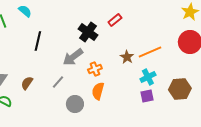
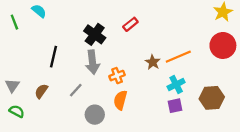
red rectangle: (115, 20) -> (130, 24), moved
black cross: (88, 32) -> (95, 34), moved
black line: (38, 41) -> (53, 57), moved
gray arrow: (73, 57) -> (93, 62), turned -60

